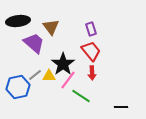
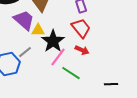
red arrow: (92, 73) -> (82, 50), turned -64
yellow triangle: (49, 76) -> (38, 30), moved

